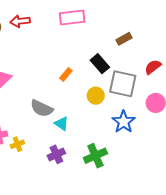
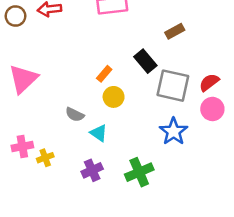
red semicircle: (153, 67) -> (209, 82), moved
yellow circle: (96, 96) -> (114, 97), moved
gray semicircle: (42, 108) -> (75, 115), size x0.7

